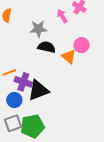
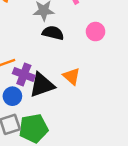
orange triangle: (69, 57) -> (71, 76), moved

